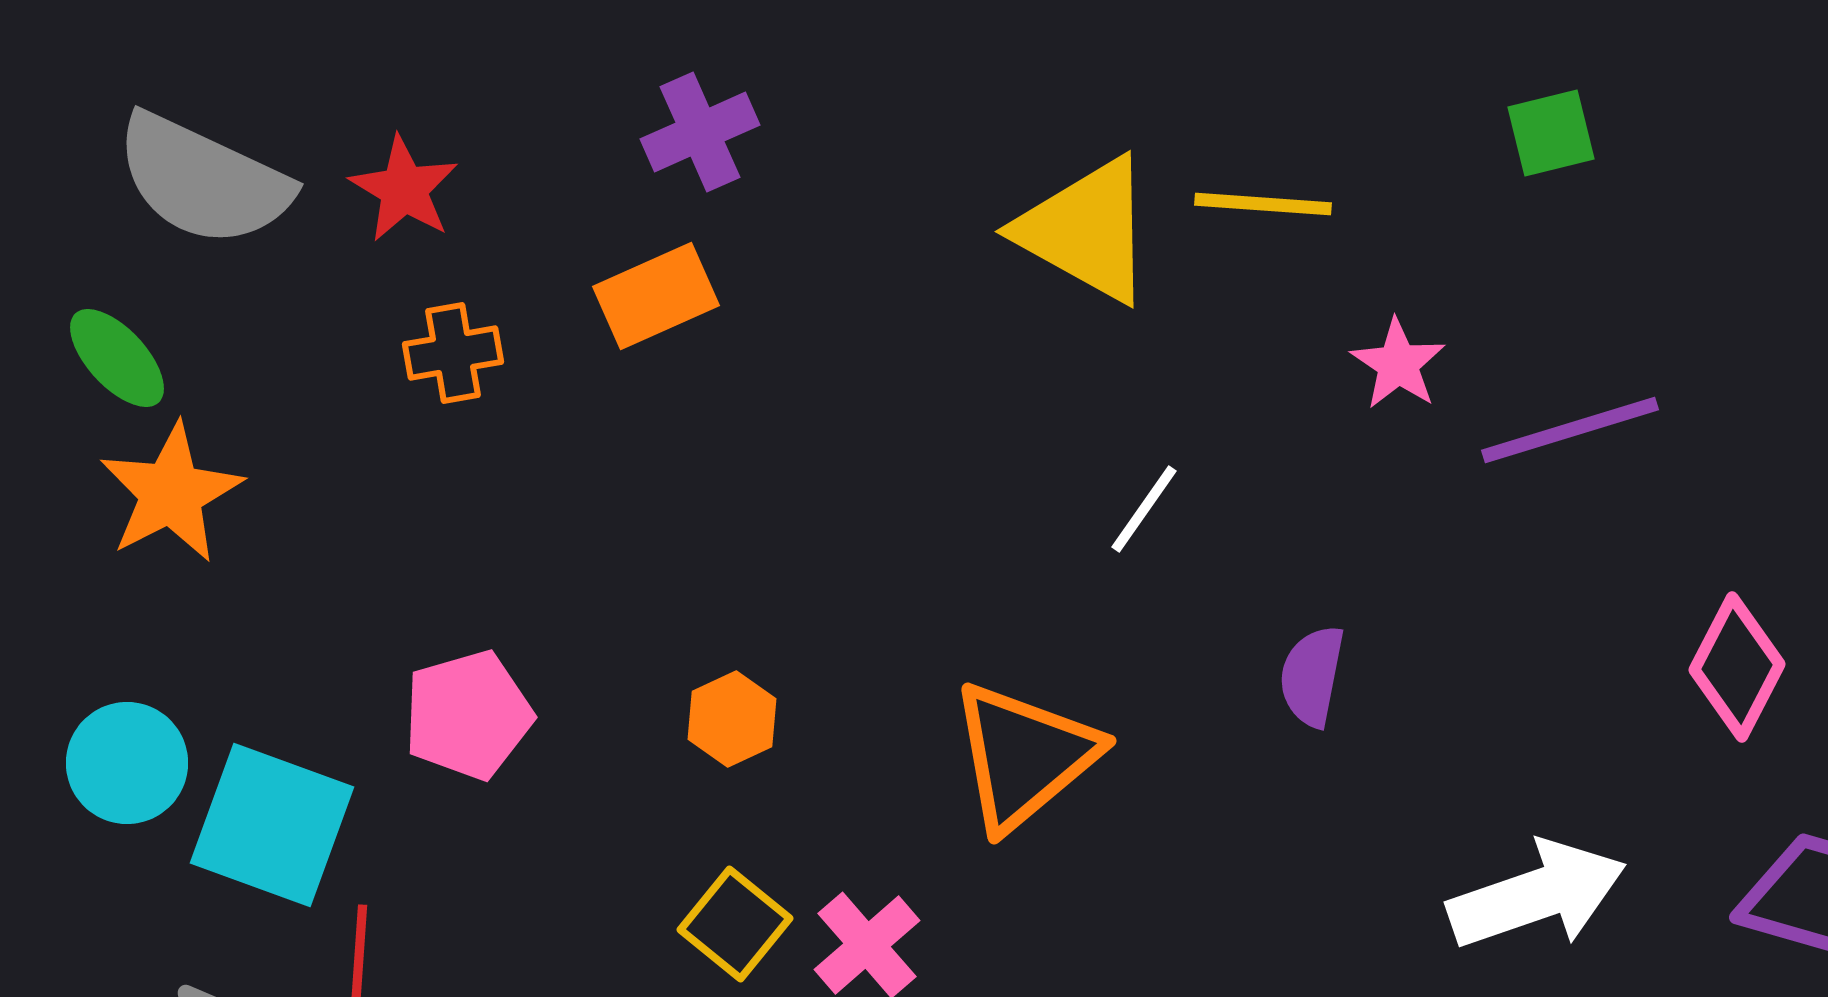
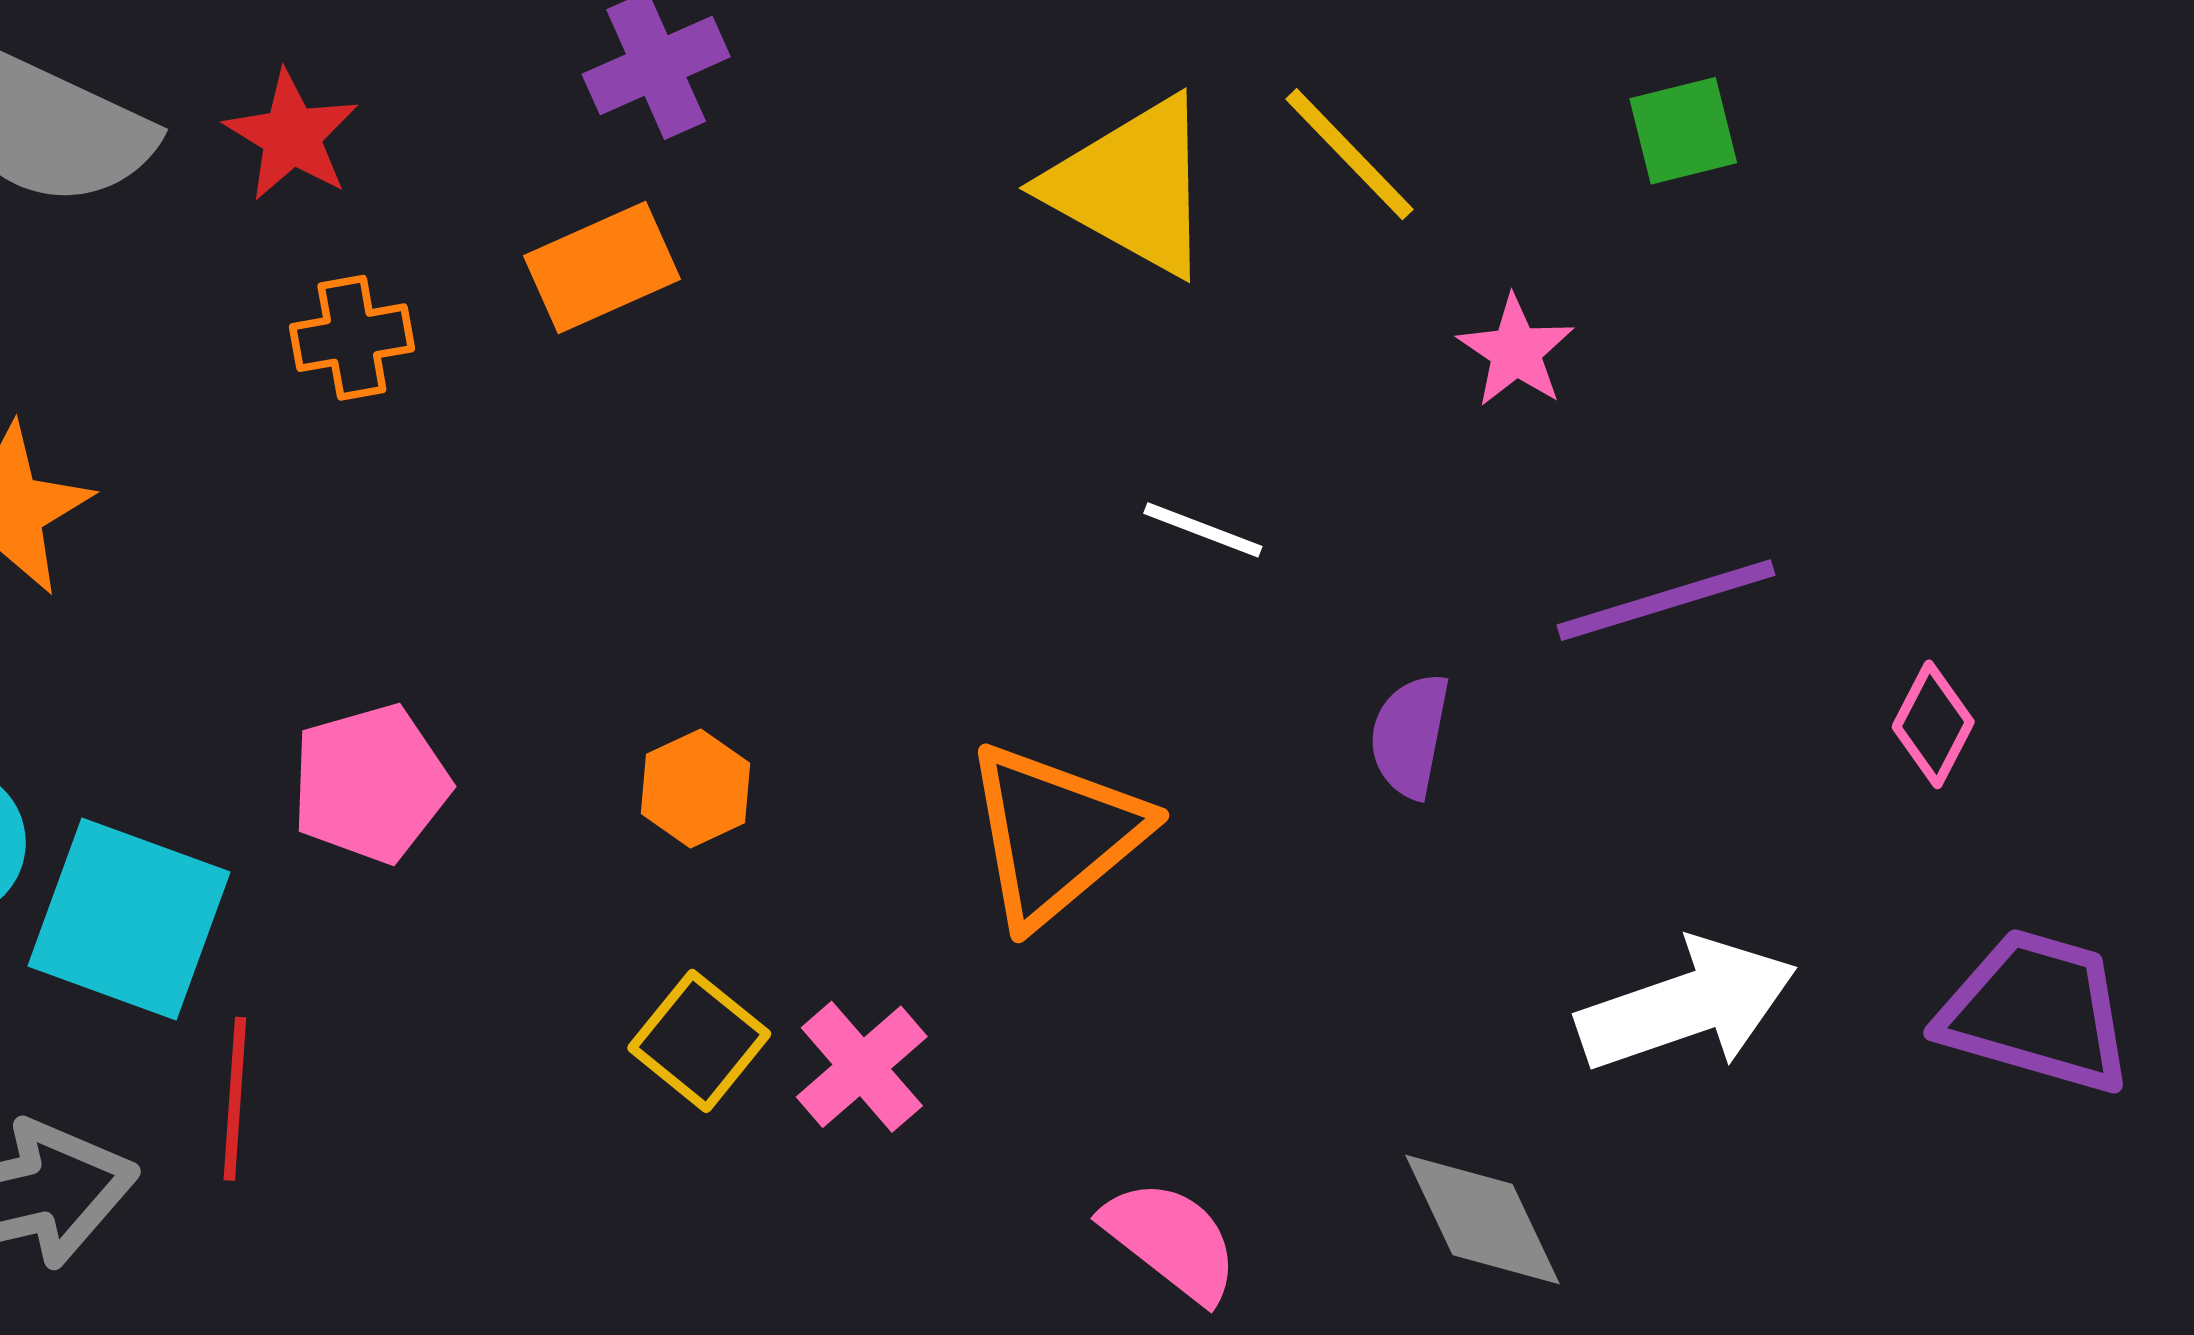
green square: (1551, 133) -> (1683, 131), moved
yellow line: (1263, 204) -> (1349, 154), turned 42
purple line: (1570, 430) -> (1666, 600), moved
white line: (1144, 509) -> (1203, 530), turned 76
pink diamond: (1737, 667) -> (1933, 724), size x0.7

